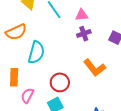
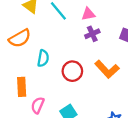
cyan semicircle: (36, 52) -> (43, 58), size x0.7
red circle: (60, 82) -> (72, 71), moved

